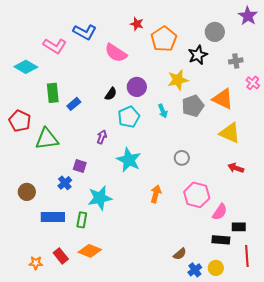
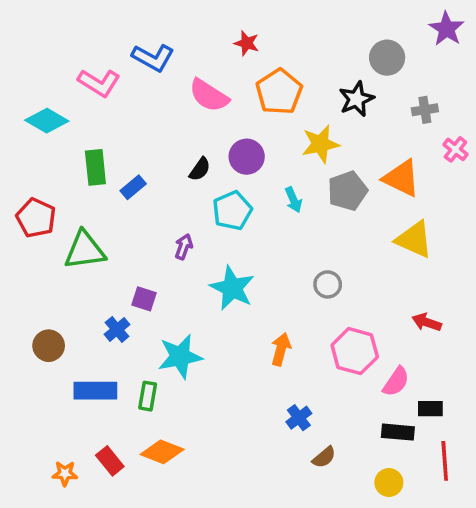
orange pentagon: (164, 39) -> (279, 92), moved
red arrow: (236, 168) -> (427, 322), moved
blue cross: (195, 270) -> (299, 418), moved

